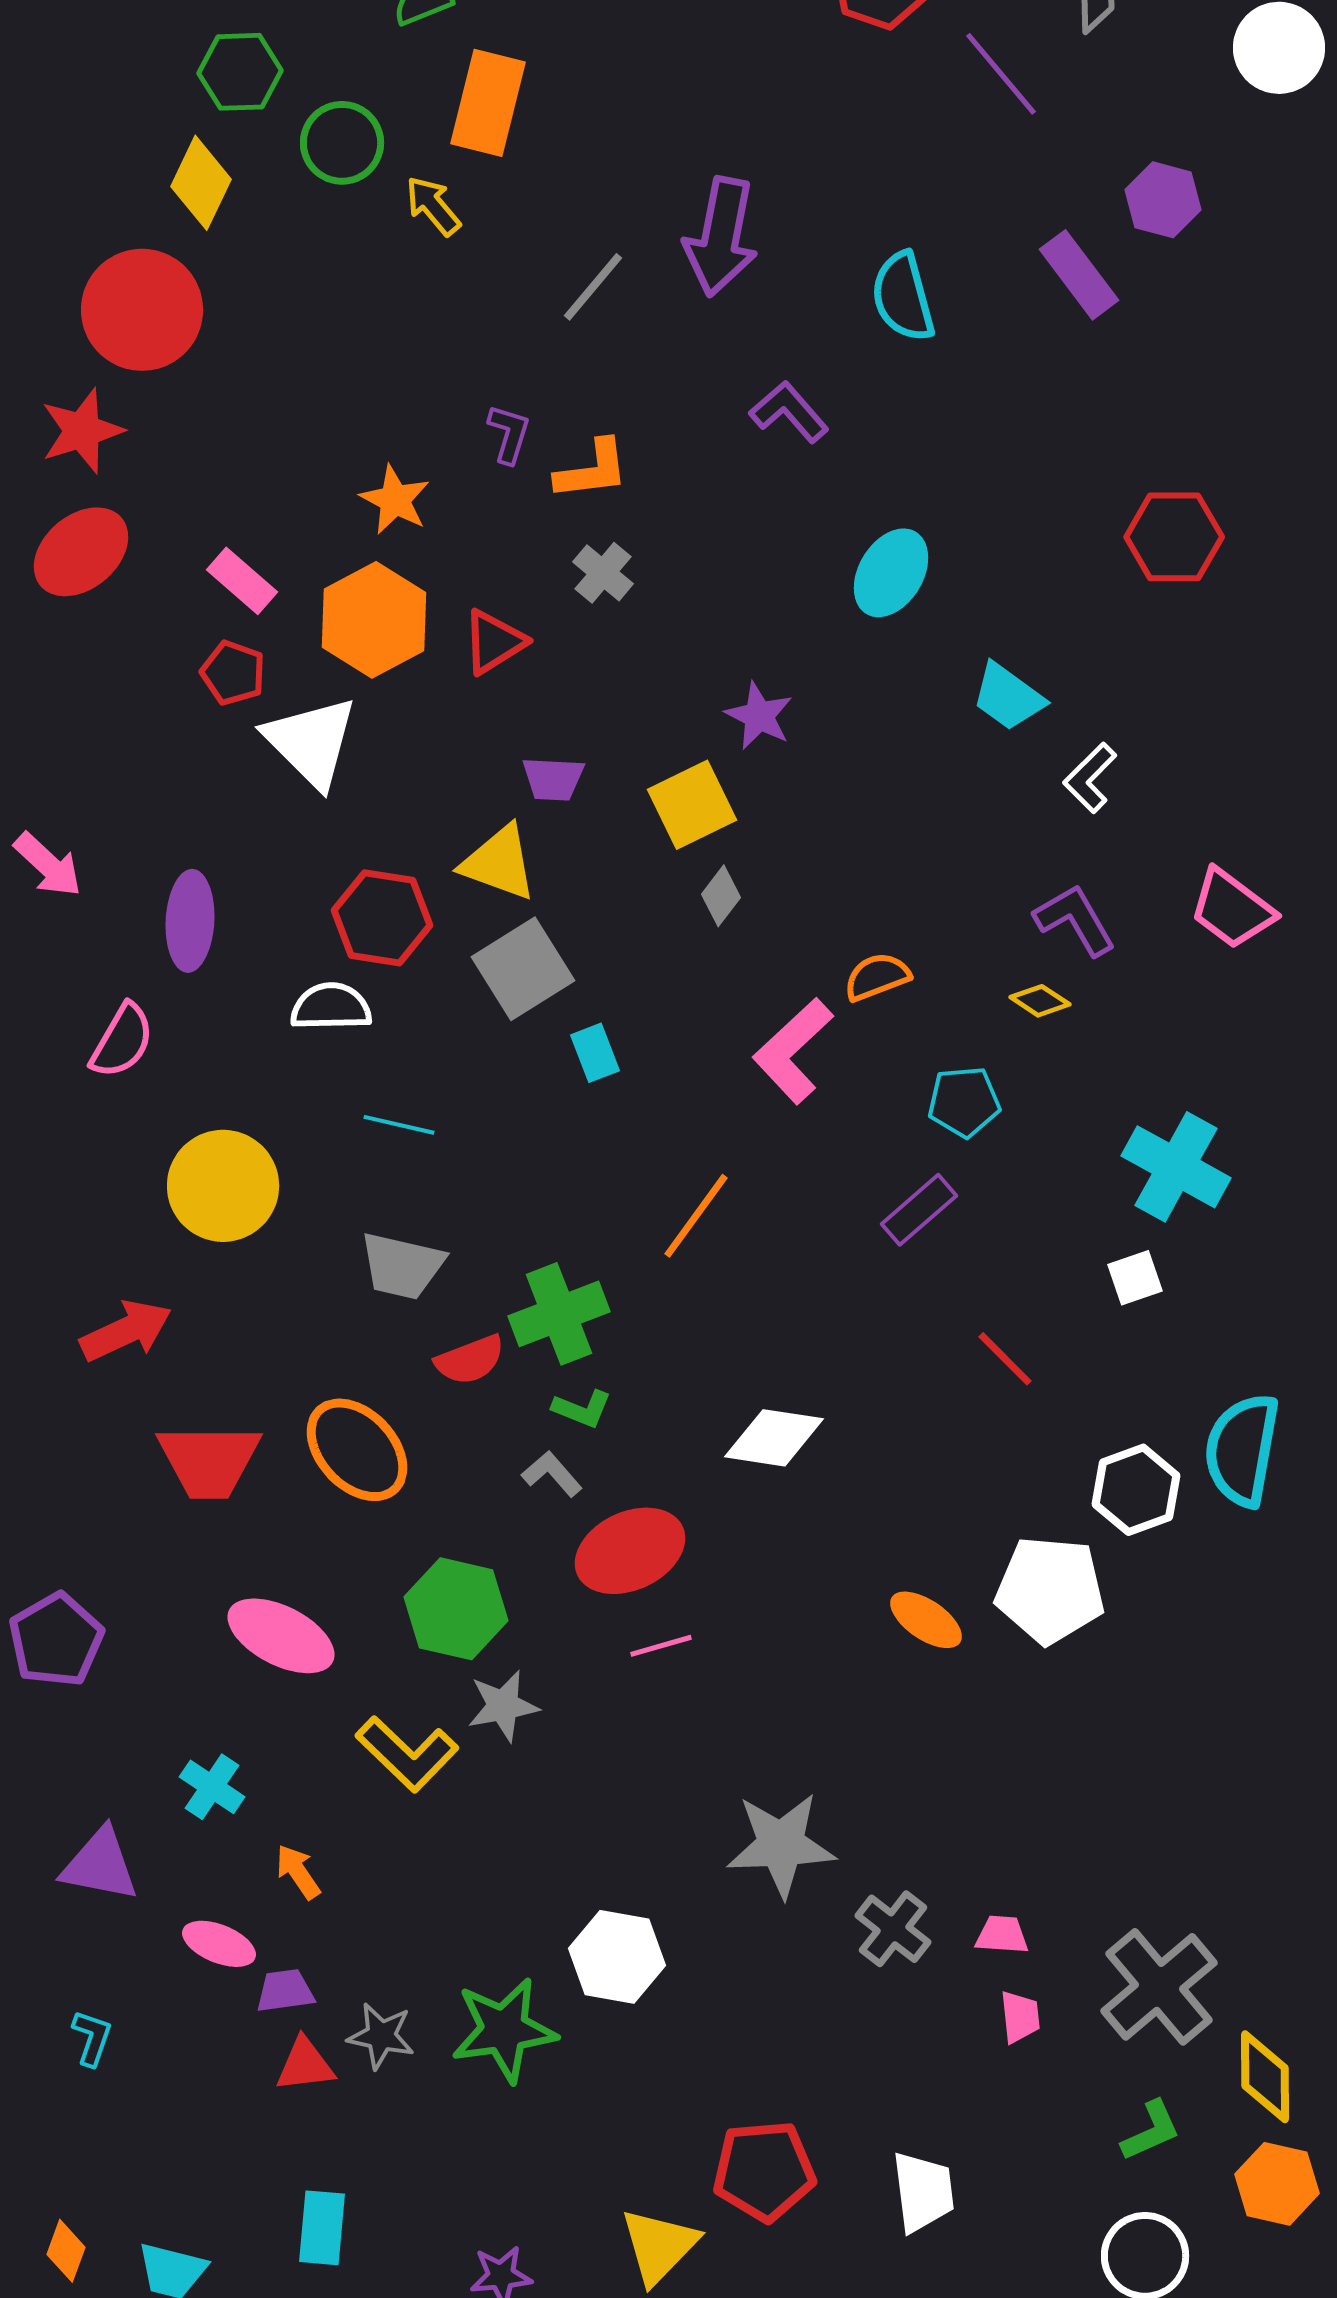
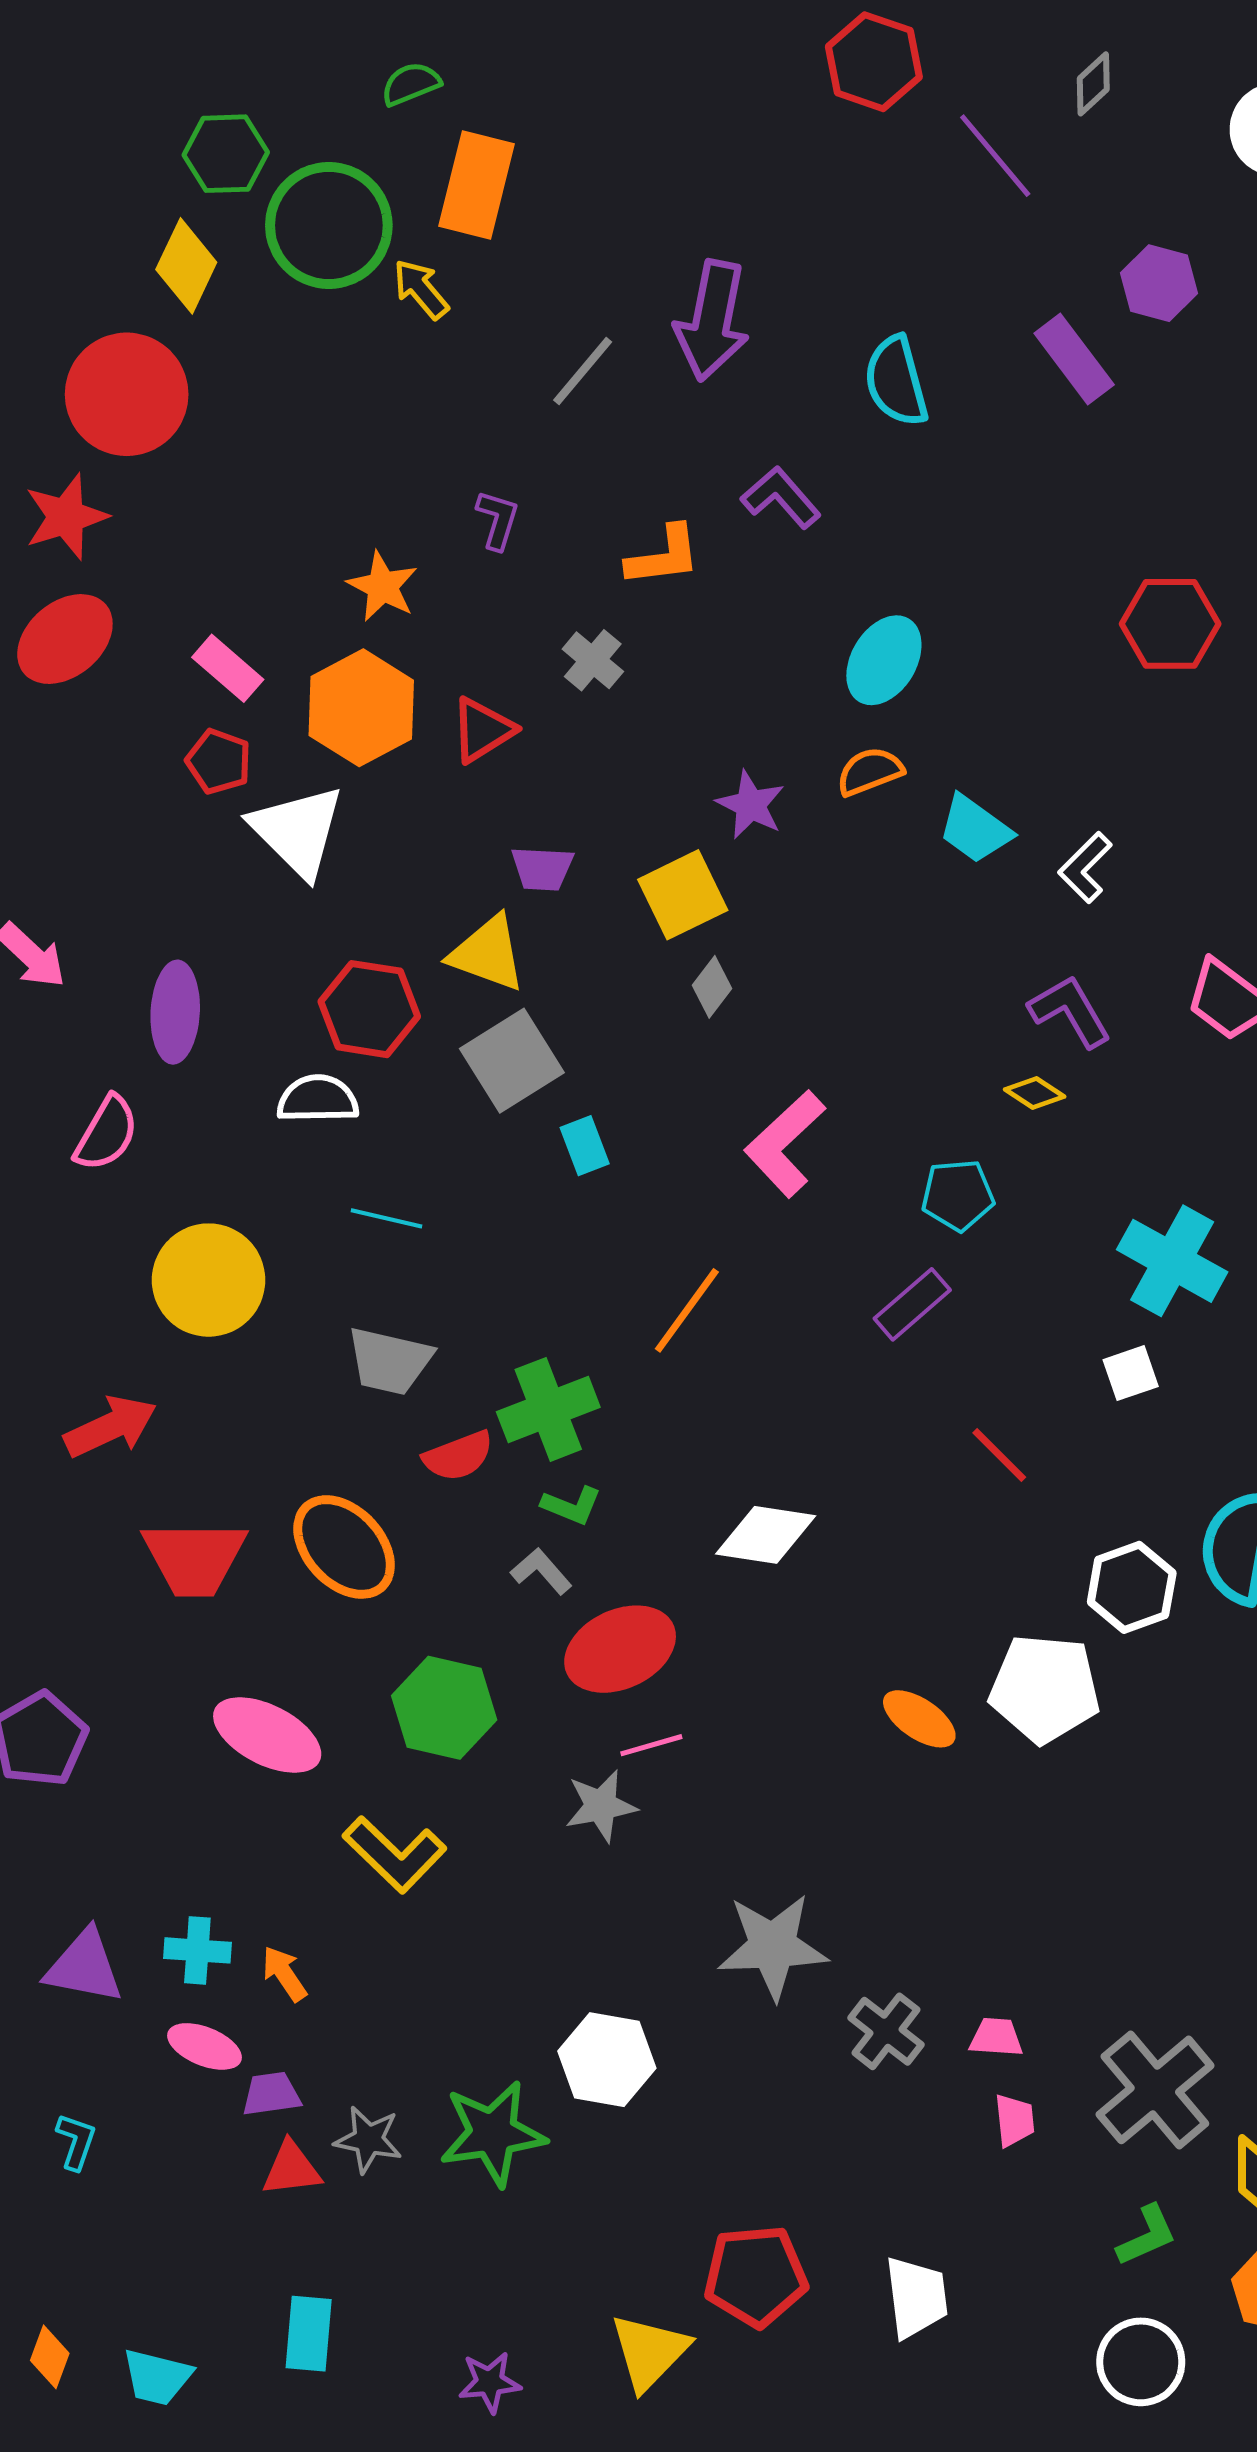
green circle: (342, 143) -> (329, 225), size x1.5
orange L-shape: (592, 470) -> (664, 556), moved
cyan trapezoid: (1008, 697) -> (975, 829), moved
orange semicircle: (877, 977) -> (870, 771), moved
gray star: (503, 1706) -> (601, 1806), moved
cyan cross: (212, 1787) -> (197, 1950), moved, turned -30

